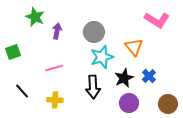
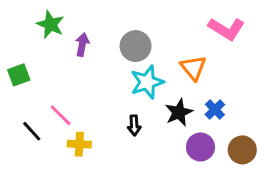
pink line: (54, 68) -> (61, 115), moved, turned 60
black arrow: (93, 87) -> (134, 125), size x0.6
purple circle: (129, 103) -> (200, 147), moved

